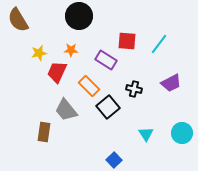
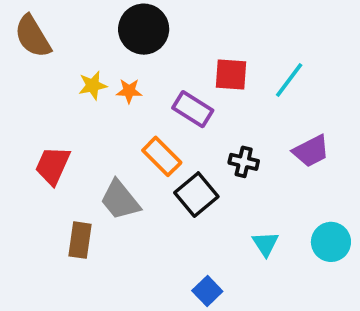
yellow star: (39, 53) -> (93, 85), moved
red trapezoid: (57, 72) -> (53, 166), moved

